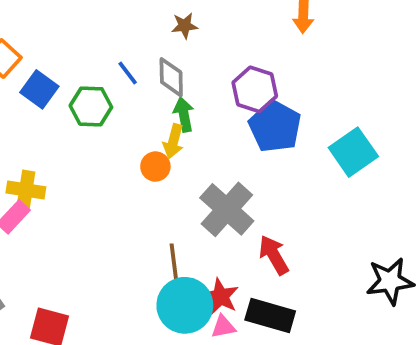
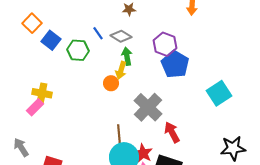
gray diamond: (171, 77) -> (121, 36), turned -60
cyan square: (353, 152) -> (219, 93), moved

